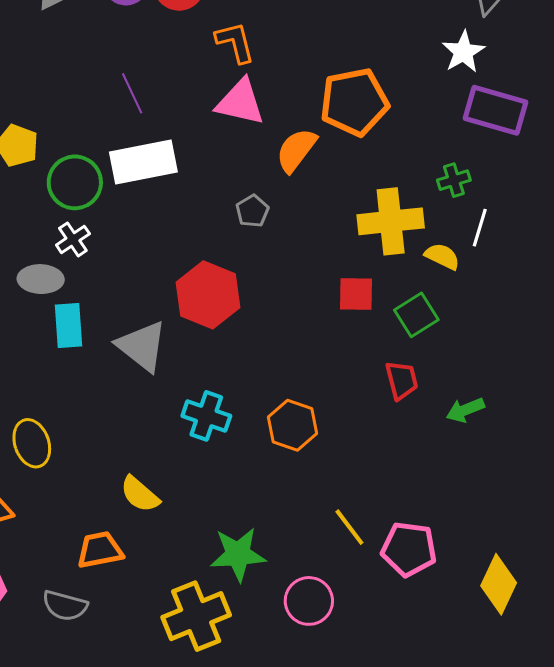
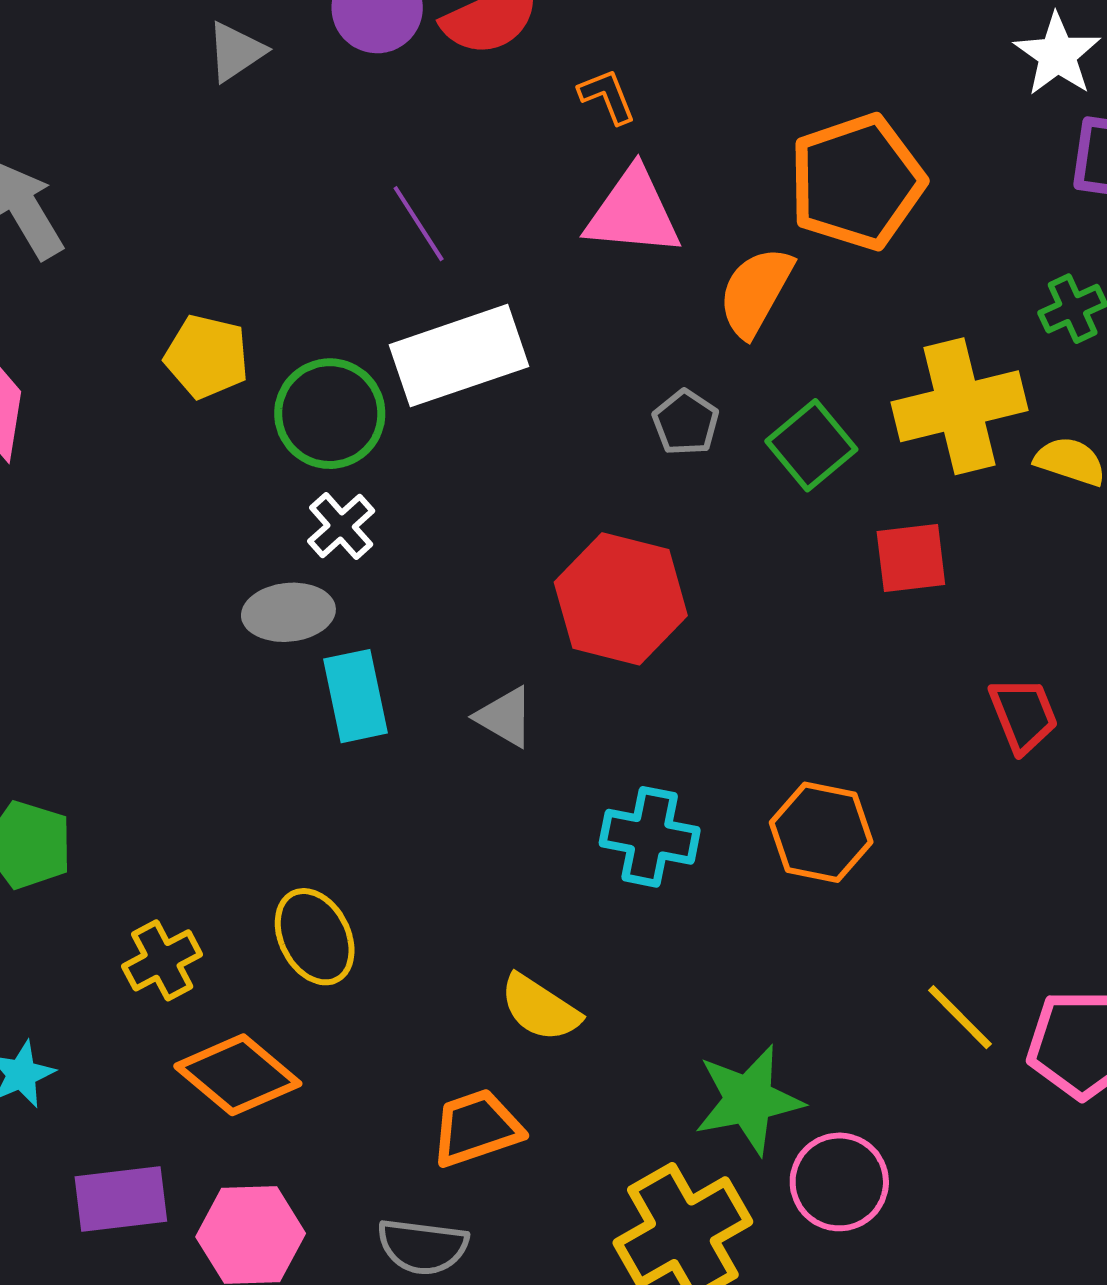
orange L-shape: (235, 42) -> (607, 96), size x0.7
green square: (416, 315) -> (811, 445), moved
gray triangle: (142, 346) -> (505, 717), size x0.6
pink circle: (309, 601) -> (839, 1182), moved

